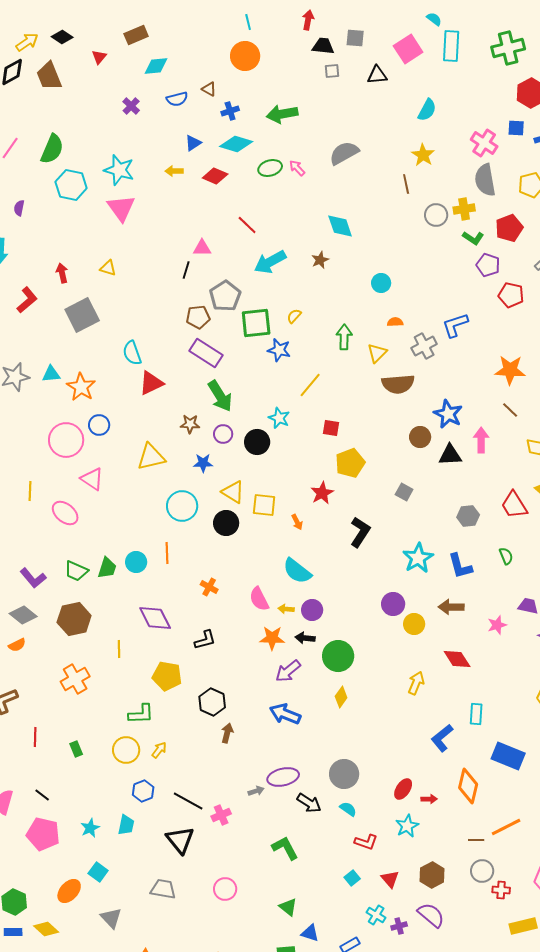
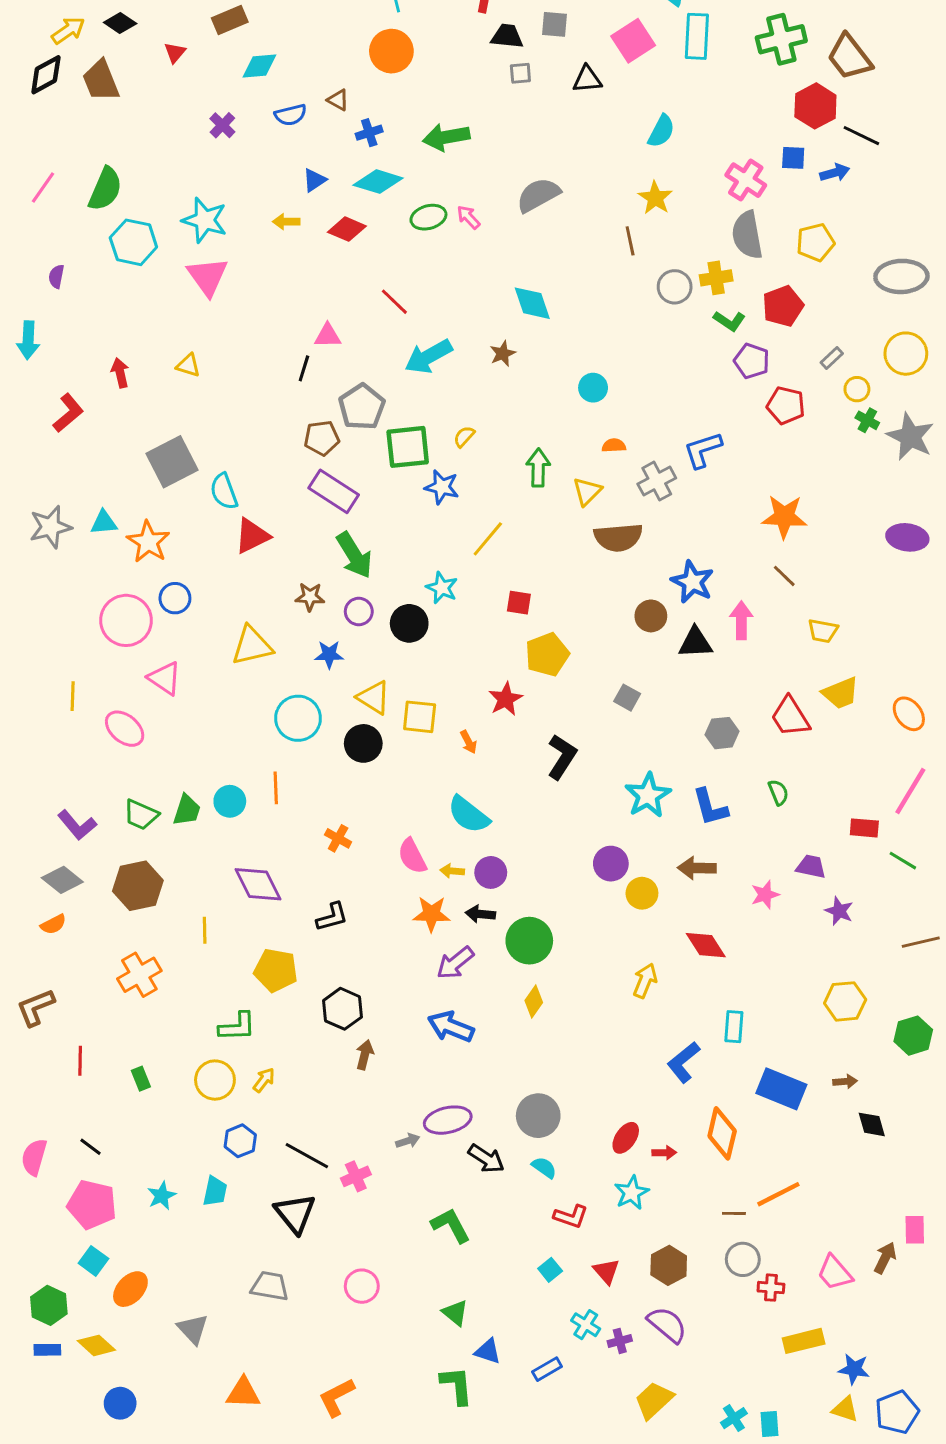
gray square: (82, 315) -> (172, 462), moved
cyan square: (98, 872) -> (93, 1261), moved

